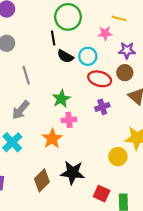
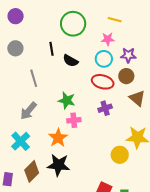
yellow line: (119, 19) -> (115, 20), moved
black line: (53, 38) -> (52, 49), moved
cyan circle: (88, 56) -> (104, 59), moved
green star: (61, 99) -> (67, 100), turned -30
black star: (73, 173) -> (58, 165), moved
brown diamond: (42, 180) -> (32, 171), moved

